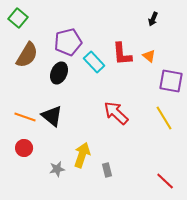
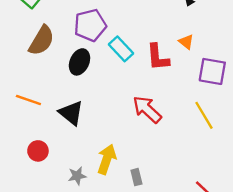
red L-shape: (122, 54) -> (158, 57), moved
orange line: (25, 117) -> (28, 100), moved

